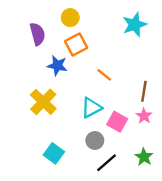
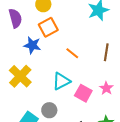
brown line: (144, 91) -> (106, 52), moved
gray circle: (95, 140) -> (49, 110), moved

